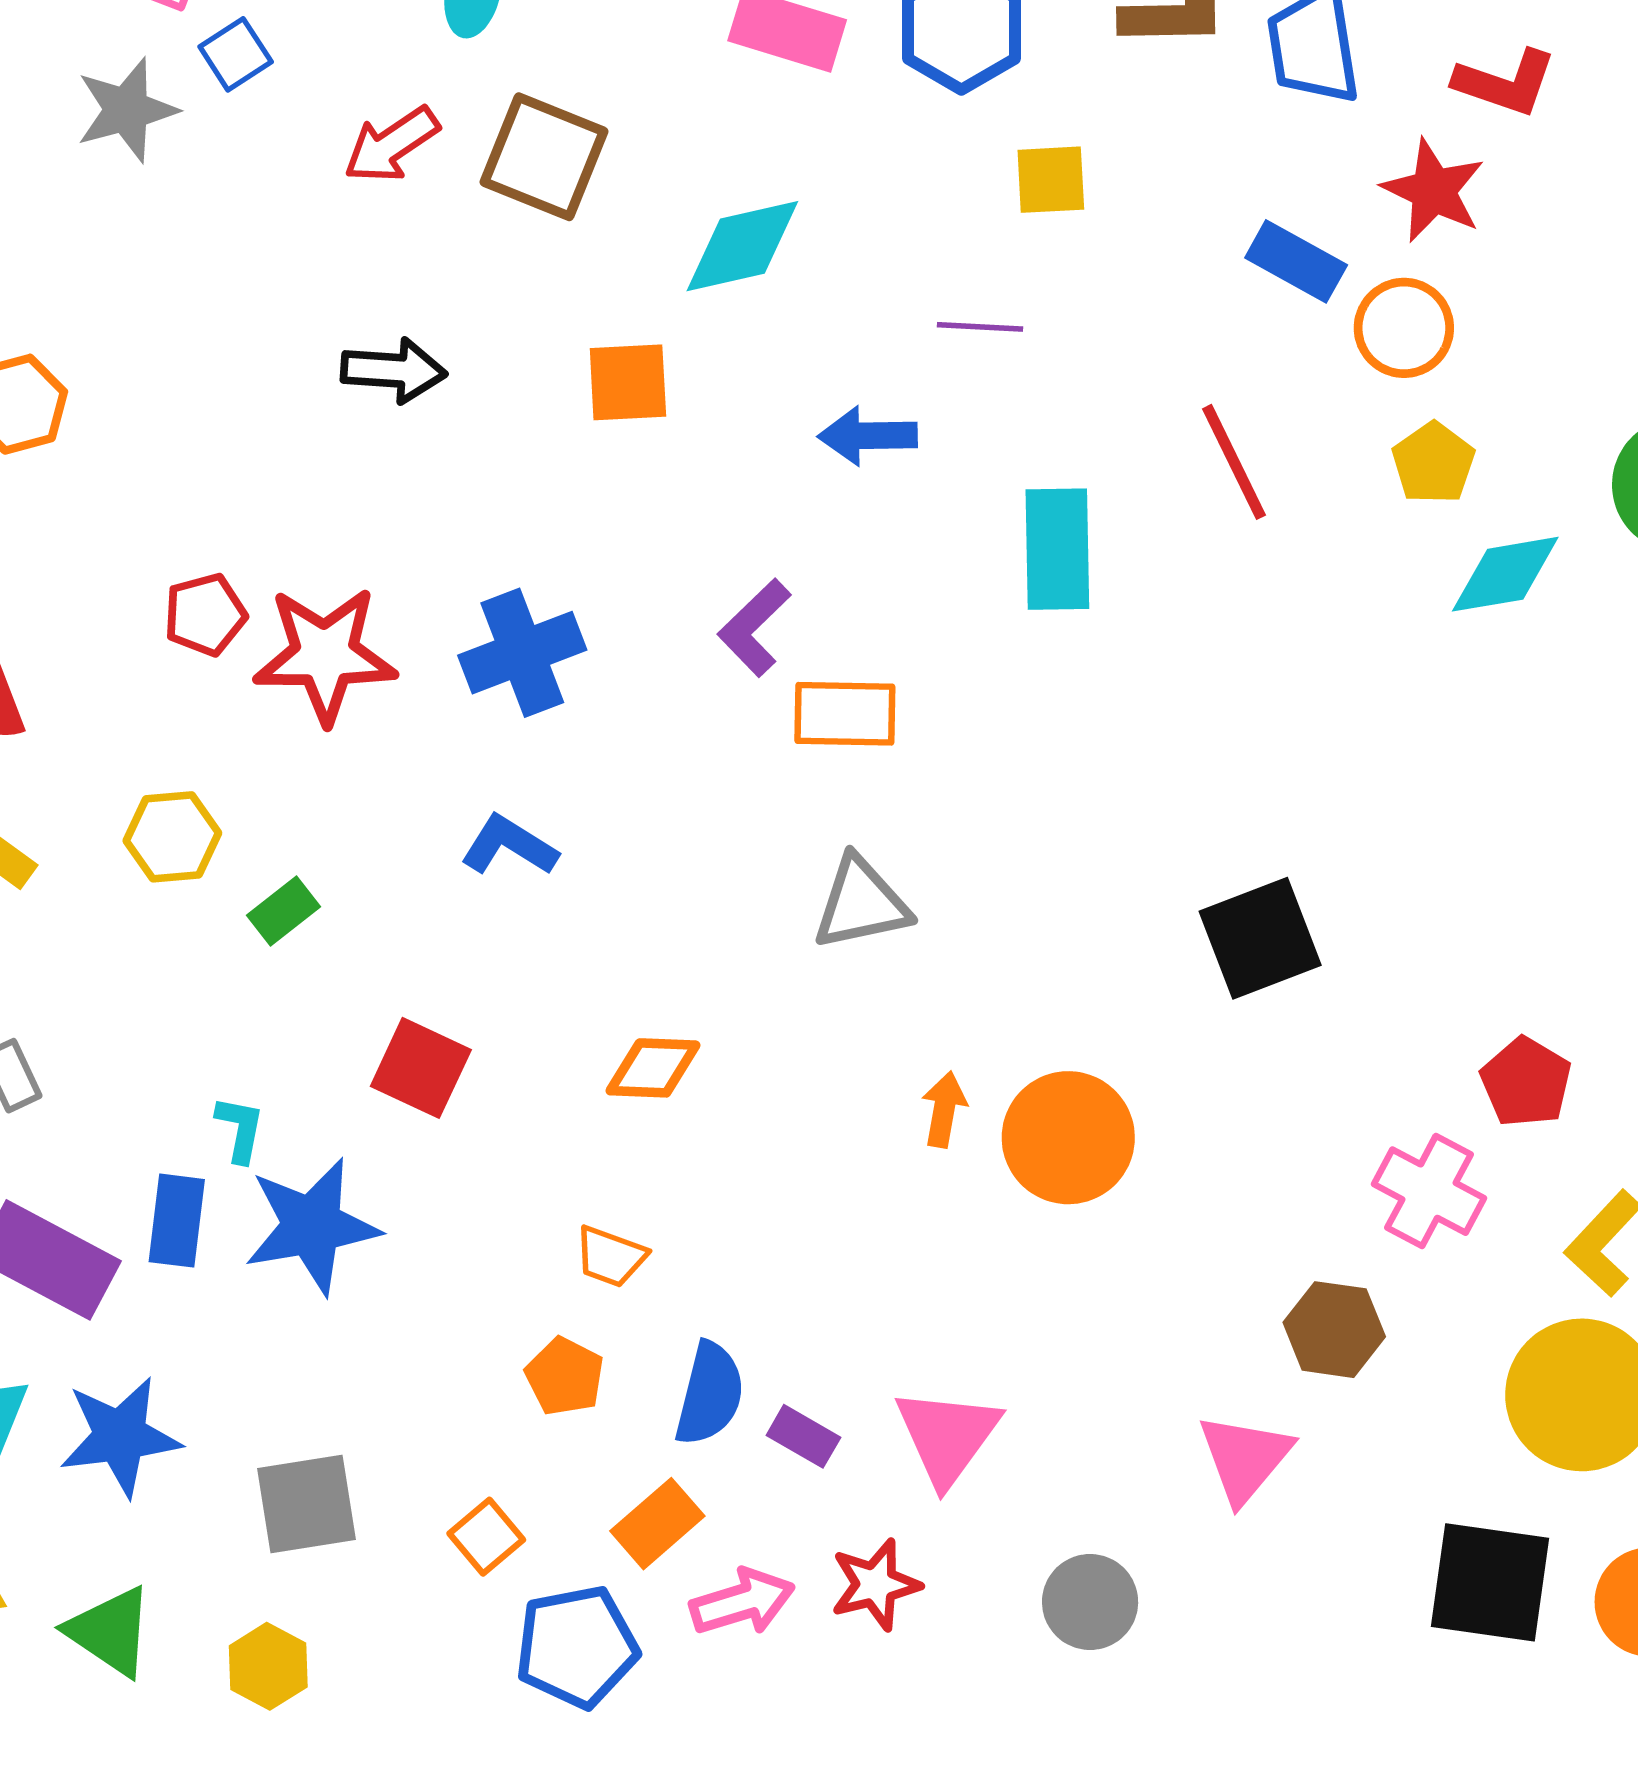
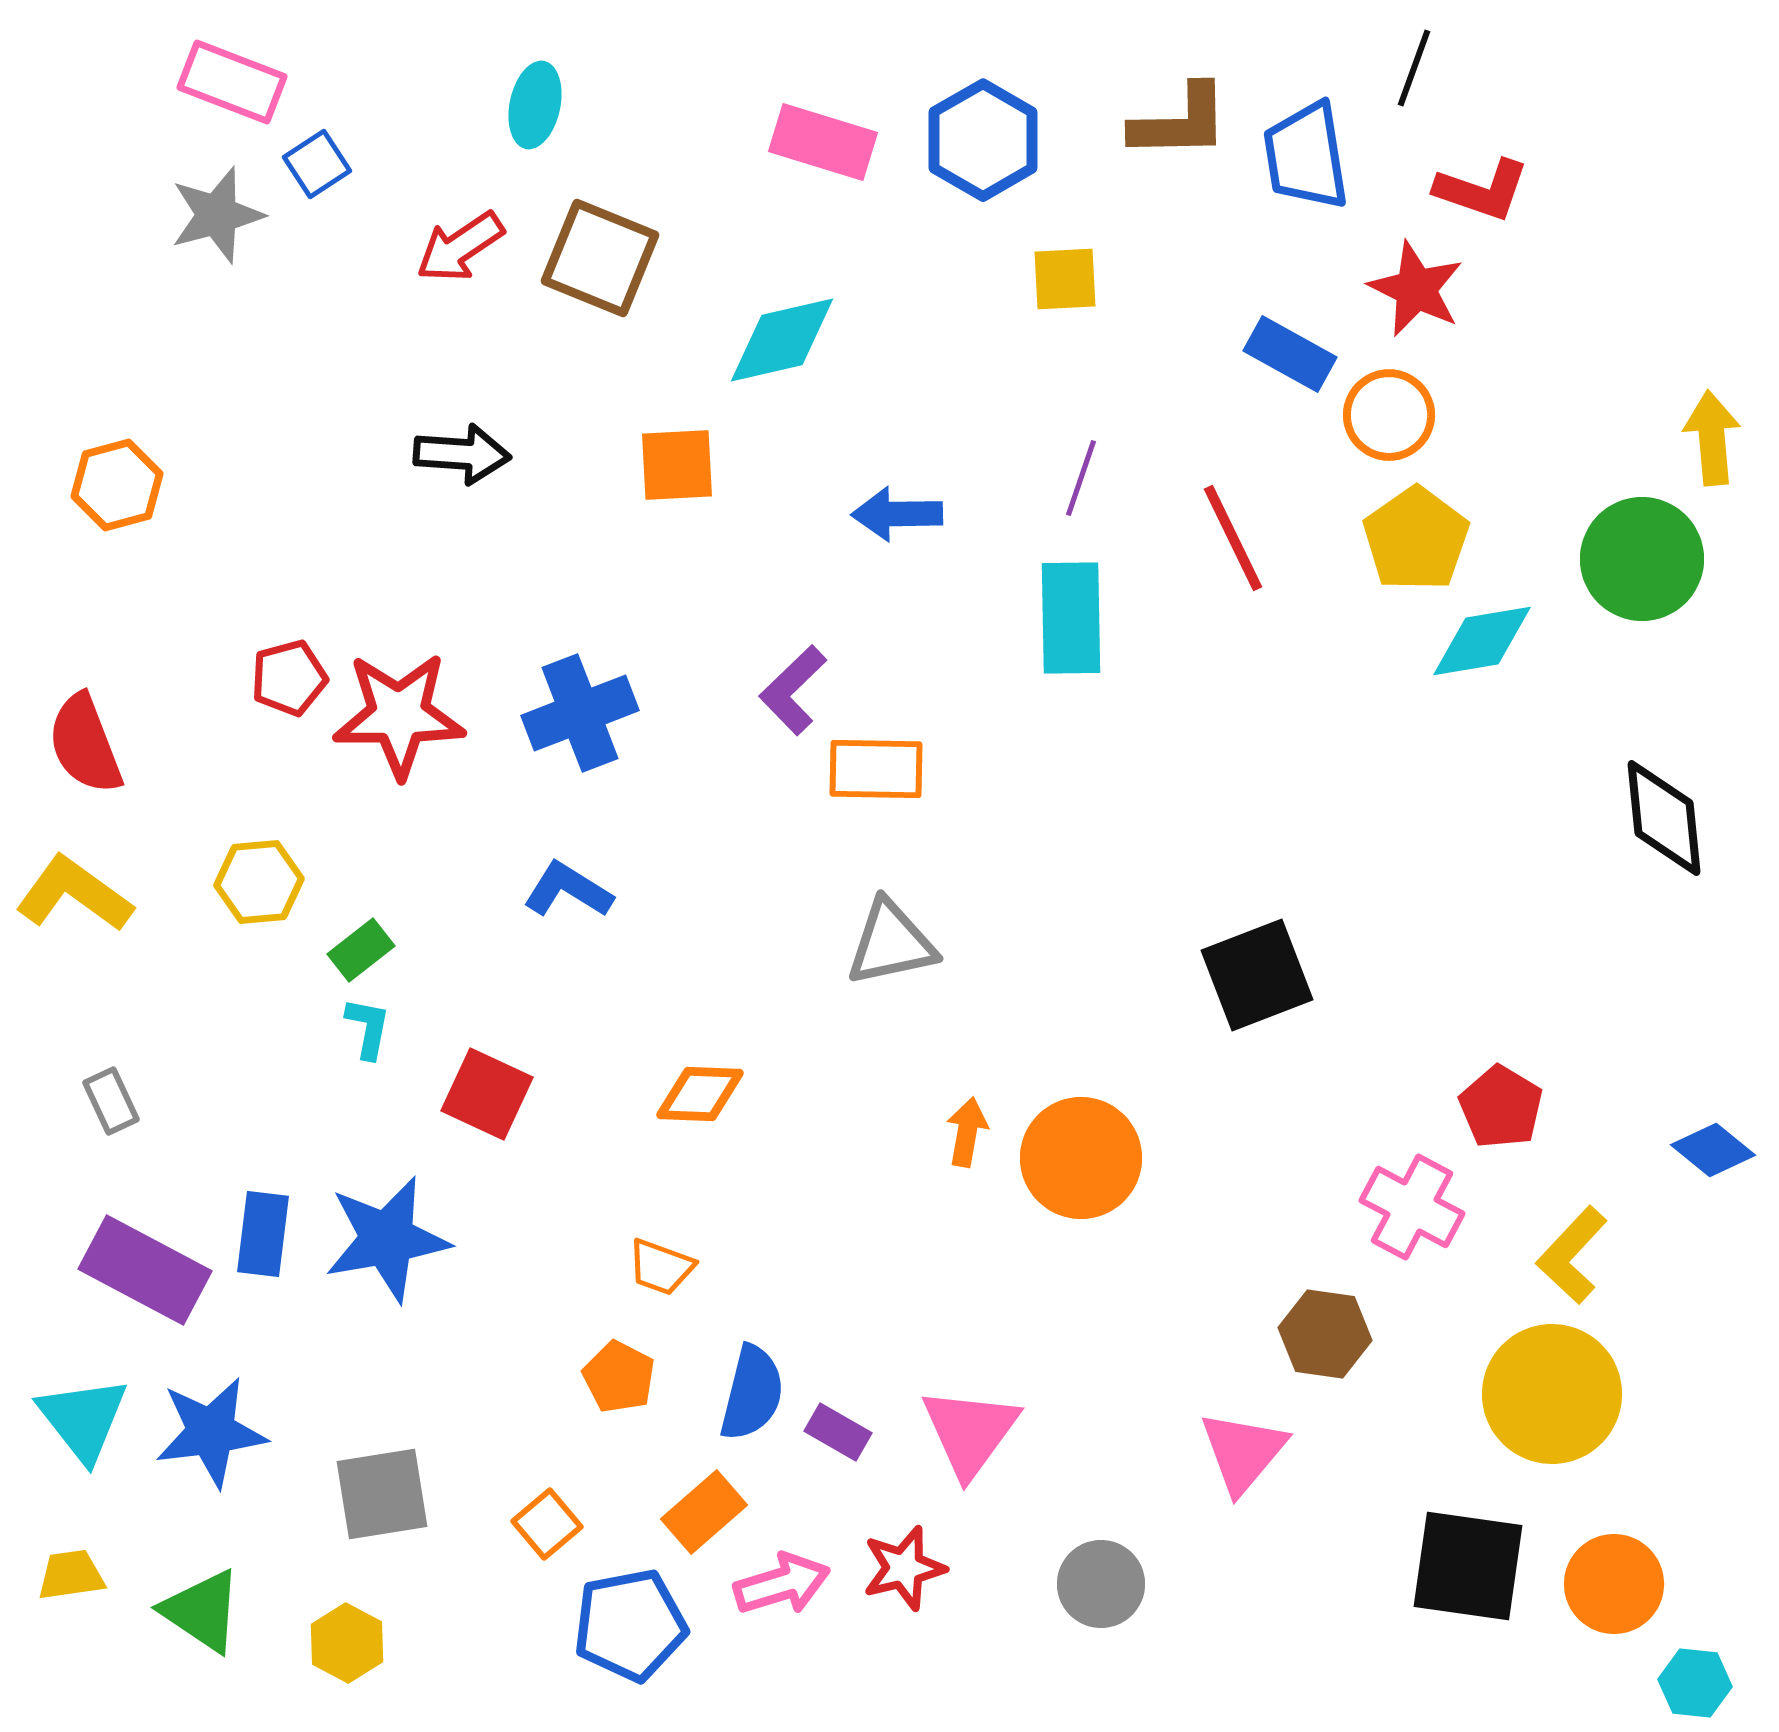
purple line: (980, 327) -> (1081, 478), moved, turned -74
yellow pentagon: (1433, 463) -> (1416, 539), size x1.4
cyan L-shape: (240, 1129) -> (368, 1028), moved

